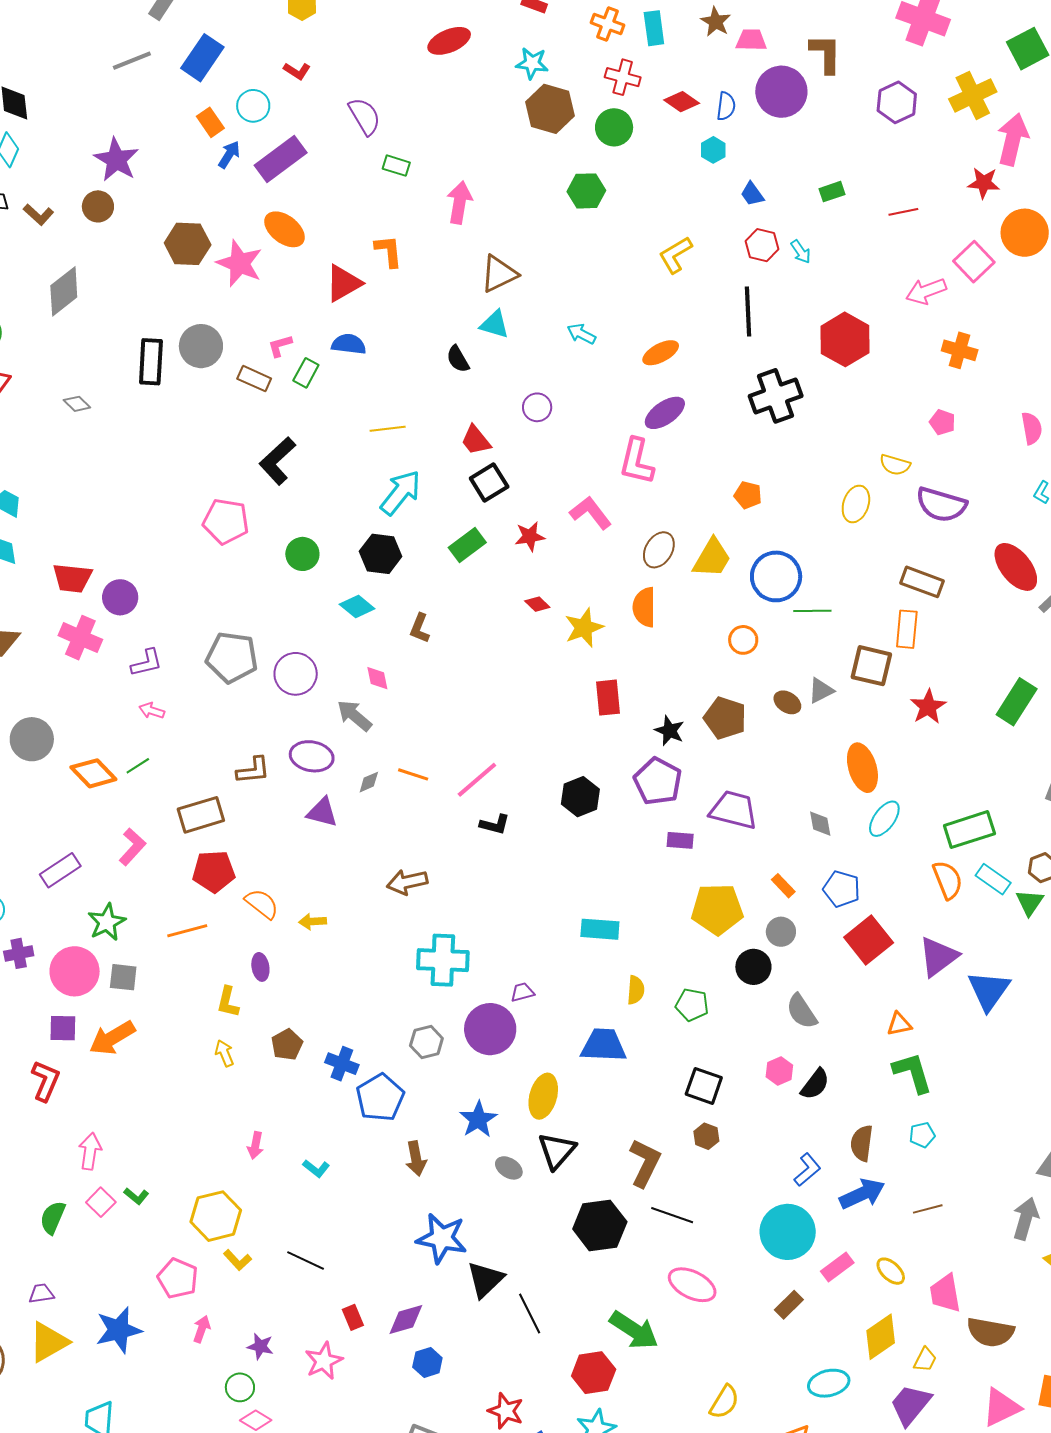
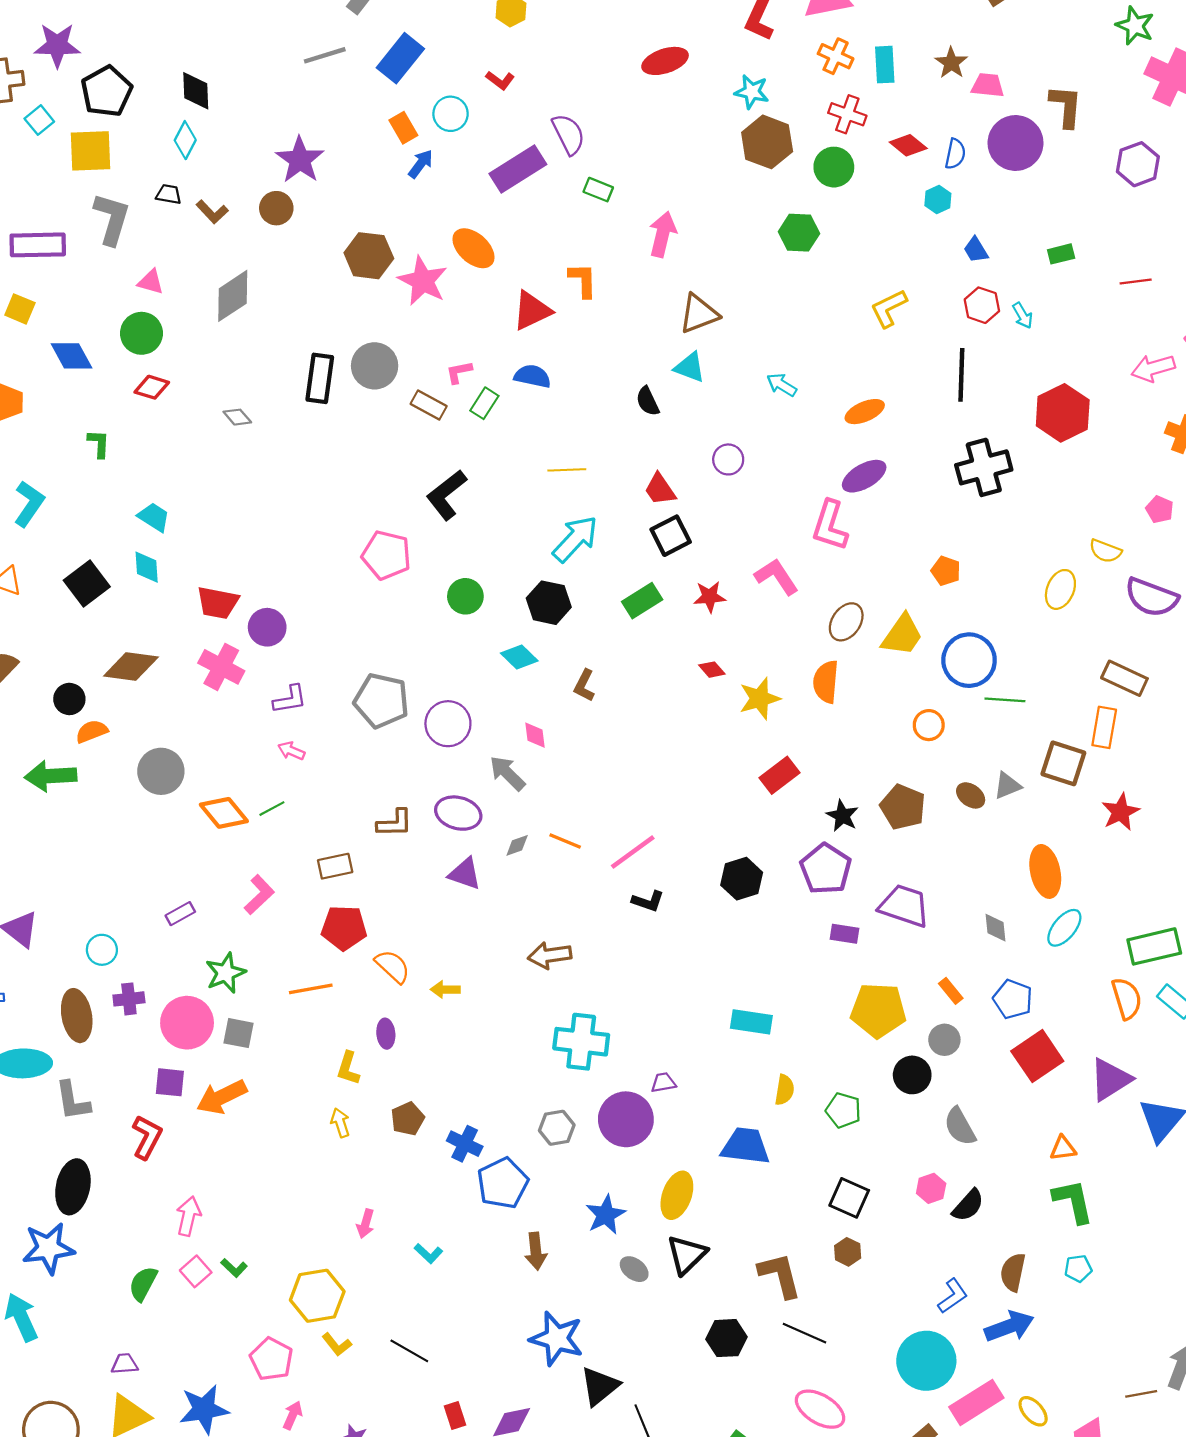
purple rectangle: (281, 159) -> (518, 169), moved
red rectangle: (608, 698) -> (780, 775), turned 54
brown rectangle: (201, 815) -> (335, 866), size x0.7
purple rectangle: (60, 870) -> (180, 914), size x0.7
brown L-shape: (645, 1163) -> (780, 1275), turned -45
brown line: (928, 1209) -> (1141, 1394), moved
black hexagon: (600, 1225) -> (726, 1338), size x0.7
pink rectangle: (837, 1267) -> (976, 1402), size x1.5

